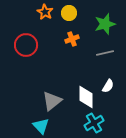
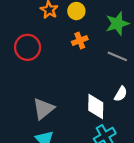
gray line: (105, 53) -> (117, 56), turned 36
gray triangle: (52, 101) -> (43, 109), moved

